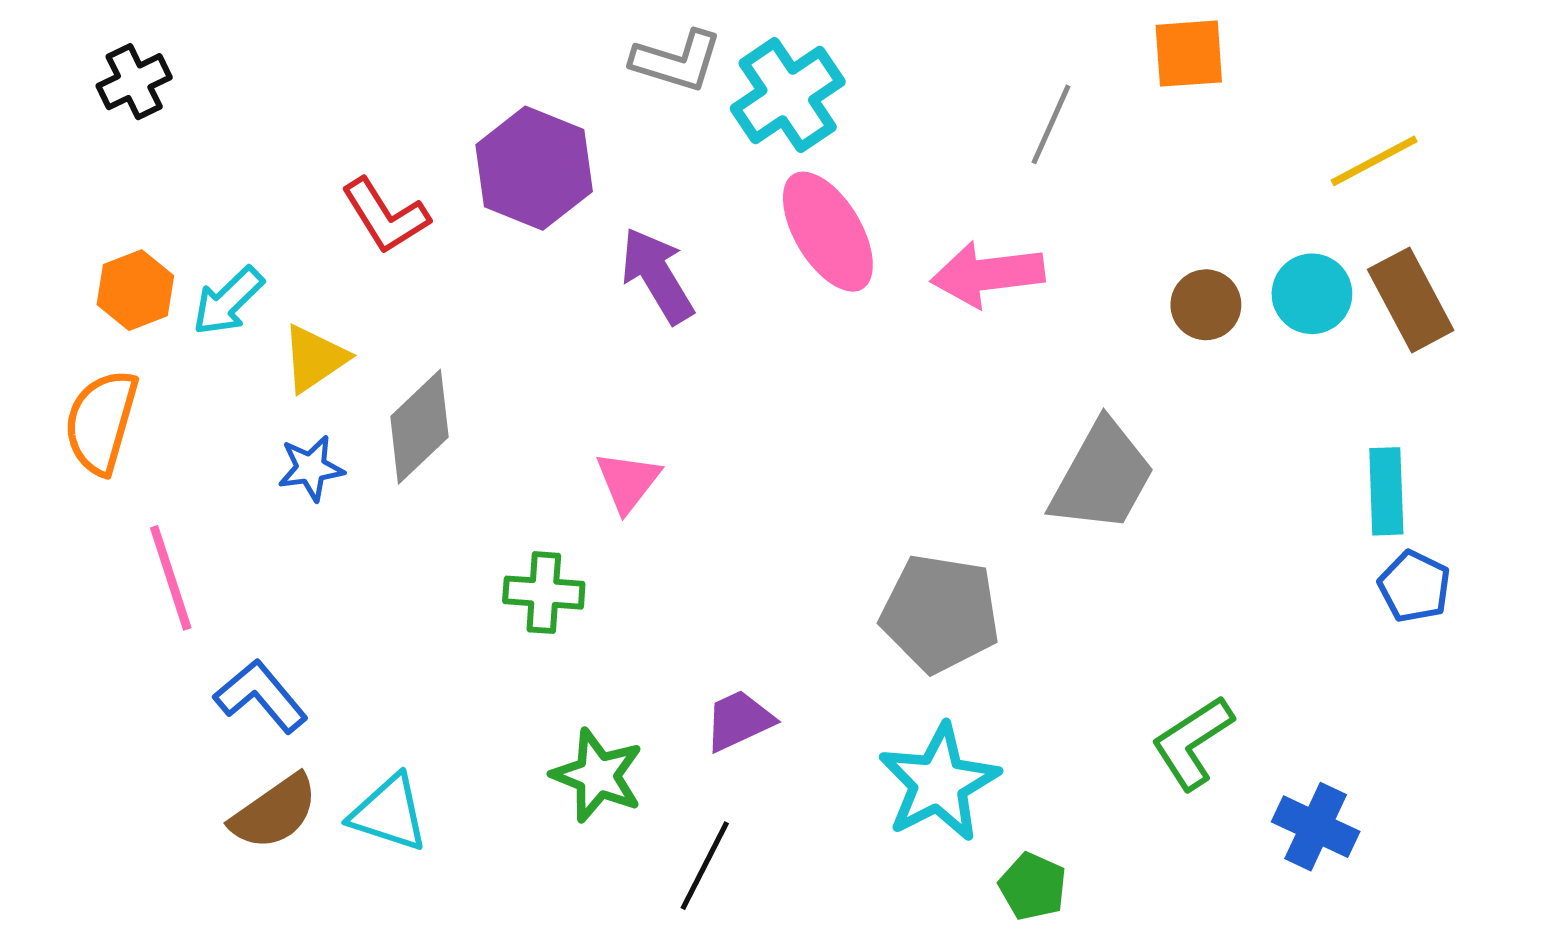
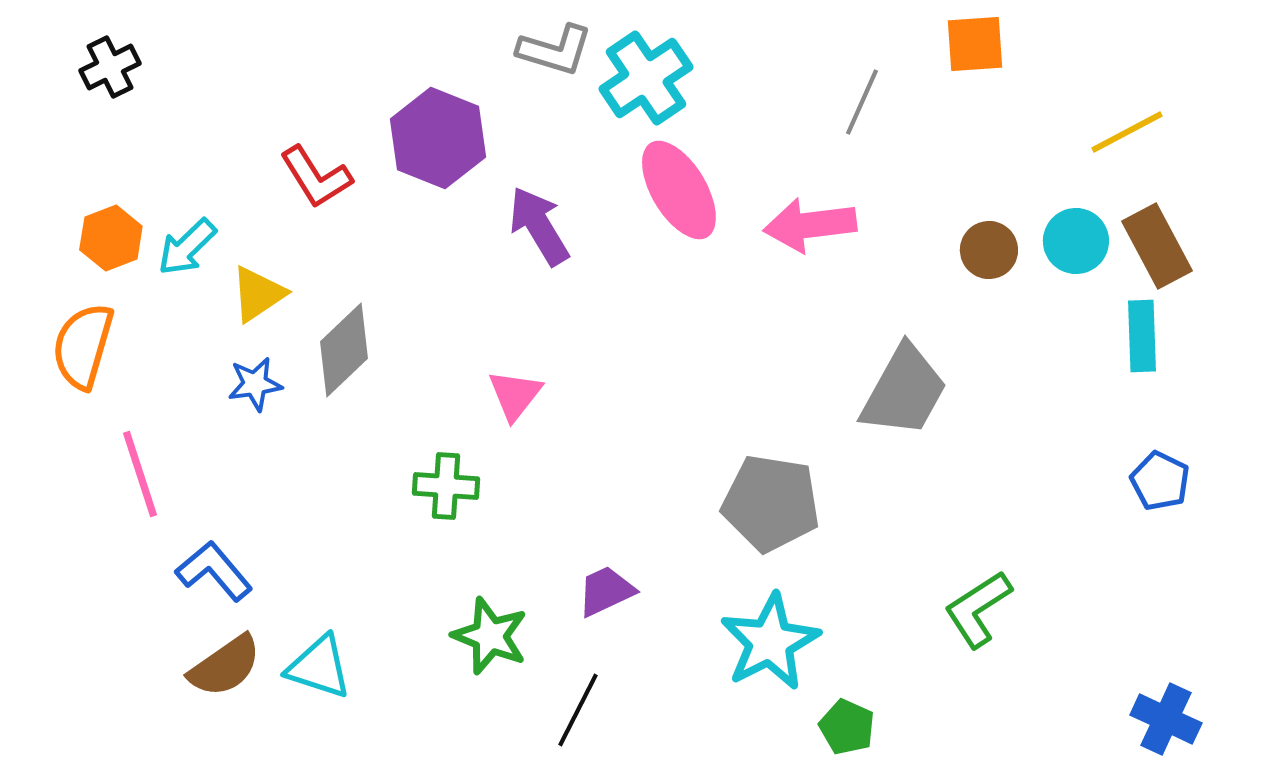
cyan rectangle: (1386, 491) -> (1142, 336), moved
blue cross: (1316, 827) -> (1166, 719), moved

